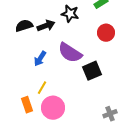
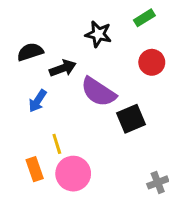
black arrow: (46, 26) -> (63, 68), moved
blue arrow: (40, 59) -> (38, 101), moved
yellow line: (42, 88) -> (57, 144), turned -48

